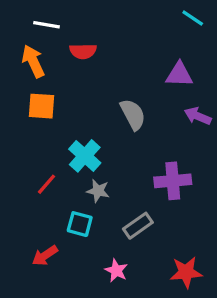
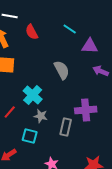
cyan line: (193, 18) -> (70, 29), moved
red semicircle: (83, 51) -> (32, 32), turned 63
gray rectangle: (138, 226) -> (66, 127), moved, turned -42

